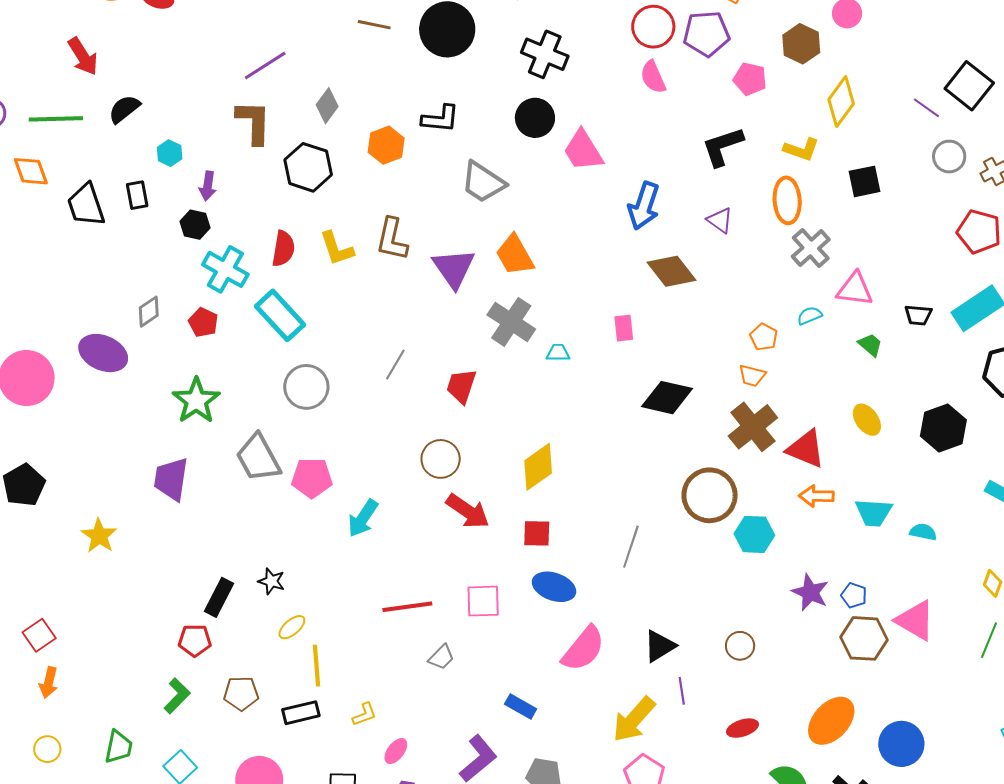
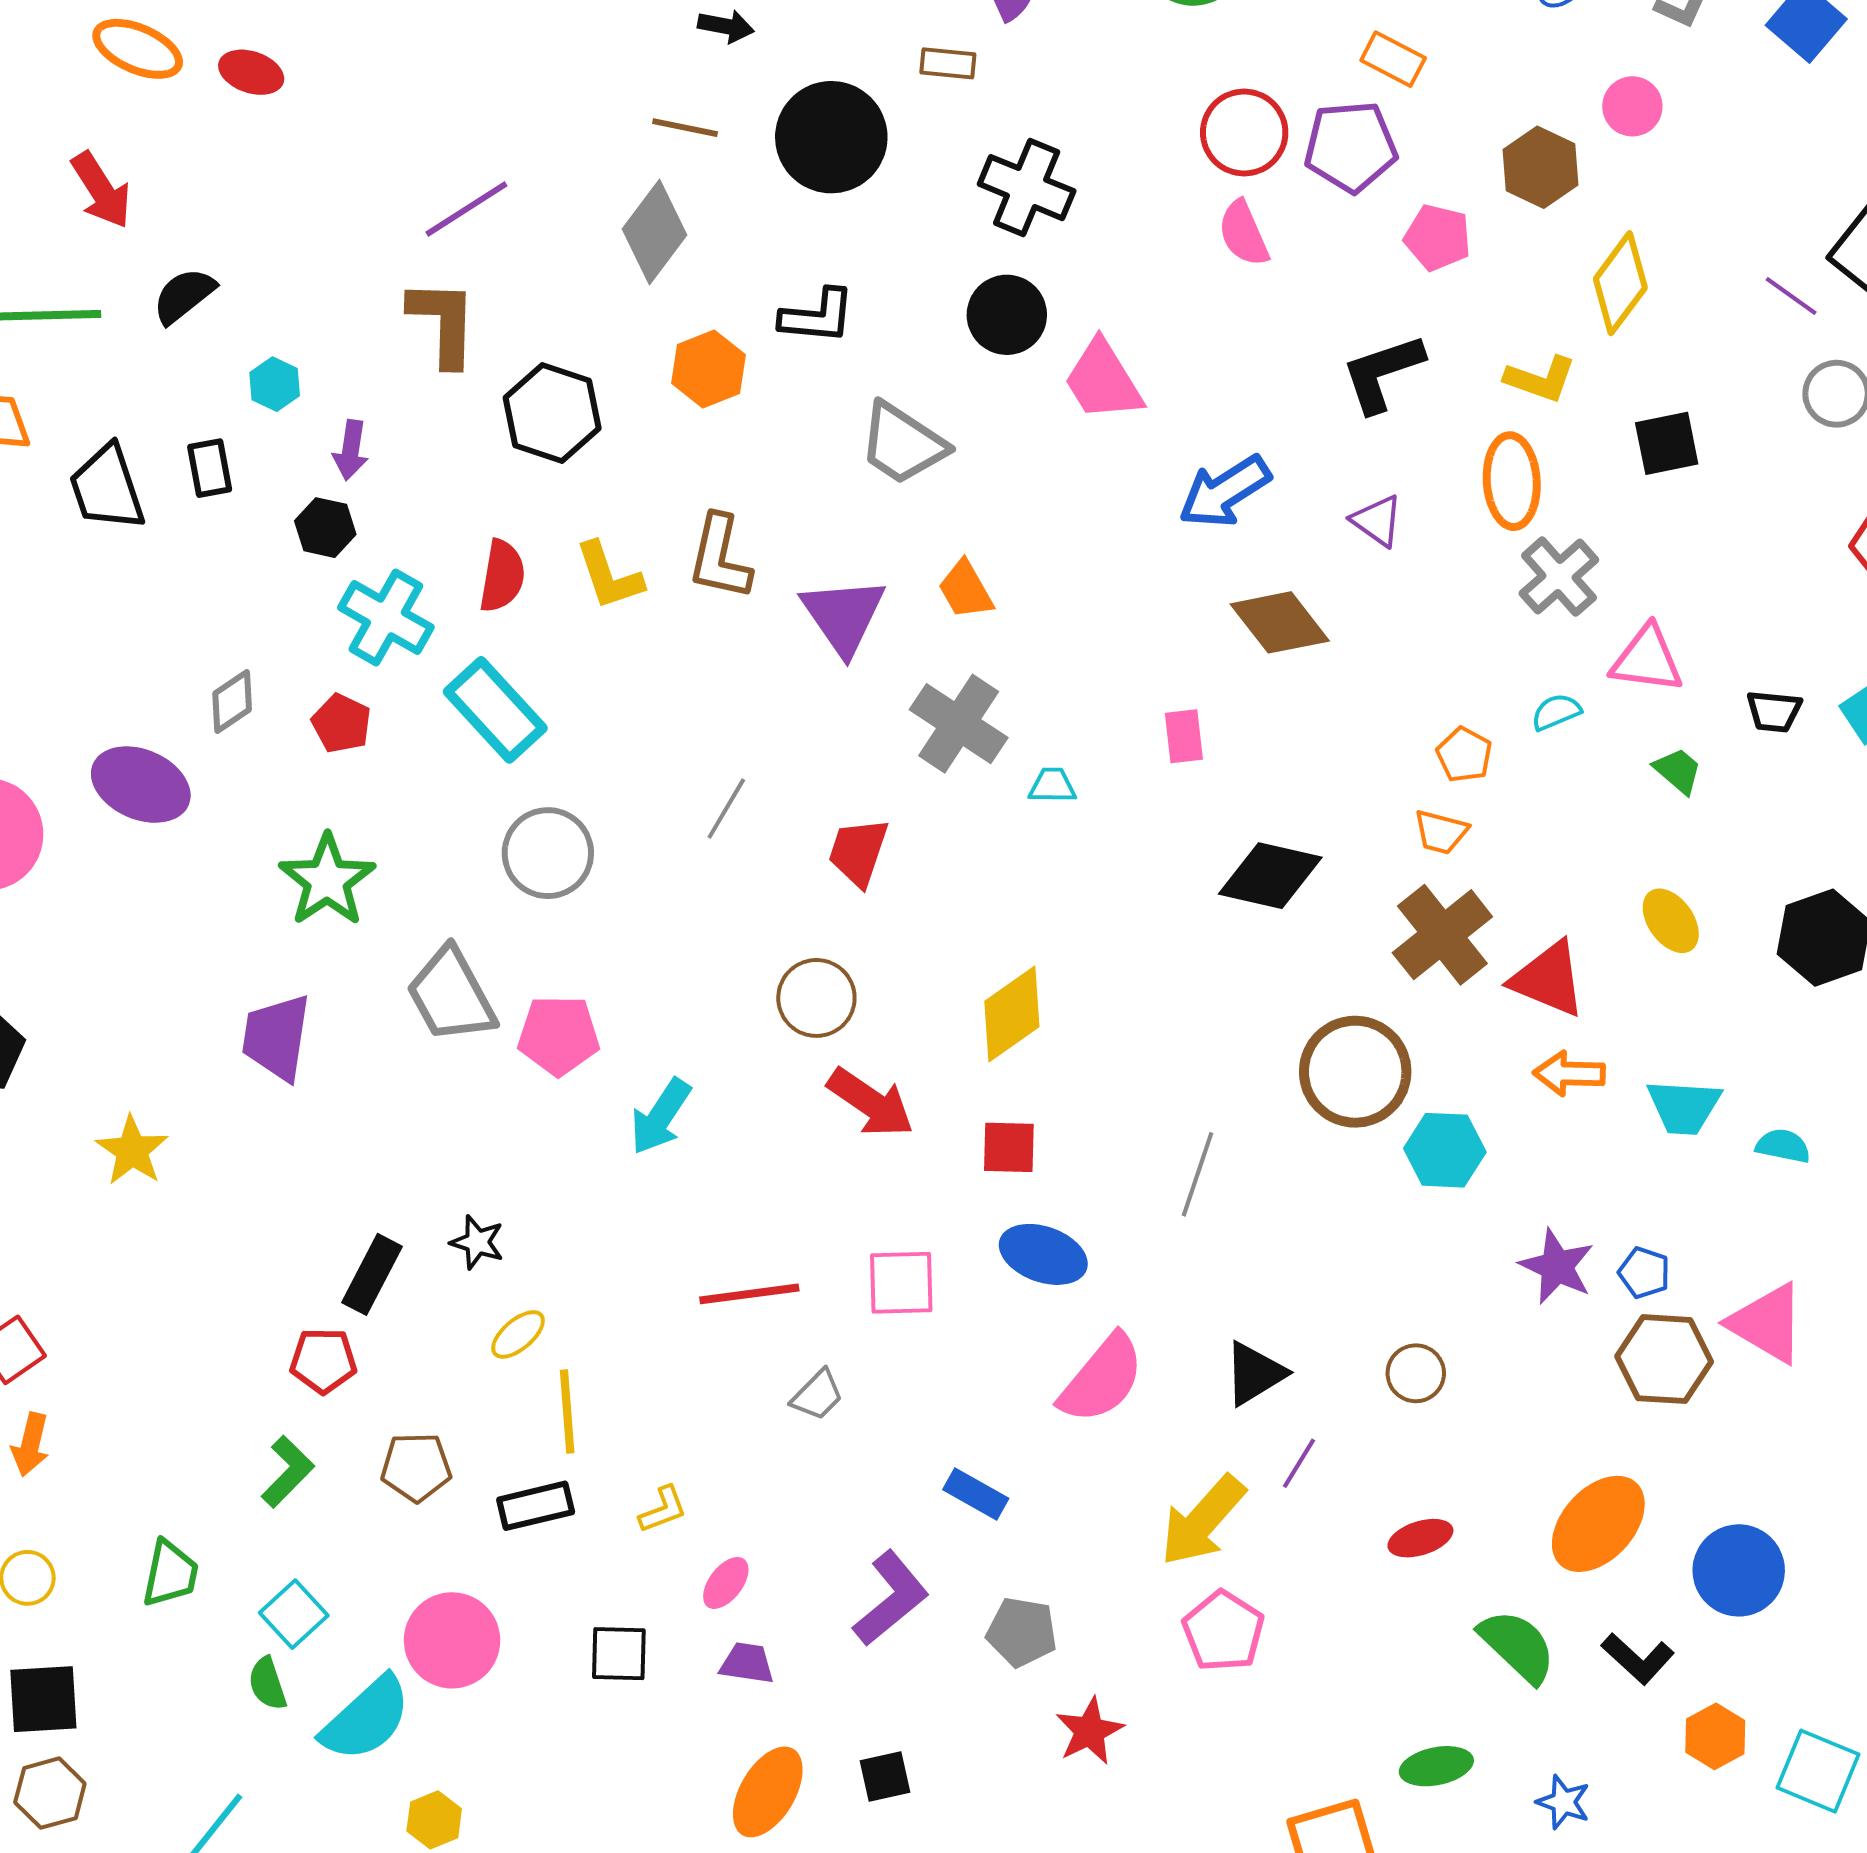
gray diamond: (327, 106) -> (655, 232), moved, size x1.4
blue arrow: (644, 206) -> (1225, 492), turned 39
orange trapezoid: (515, 255) -> (966, 590), size x0.7
purple line: (682, 691) -> (1299, 1463), turned 40

